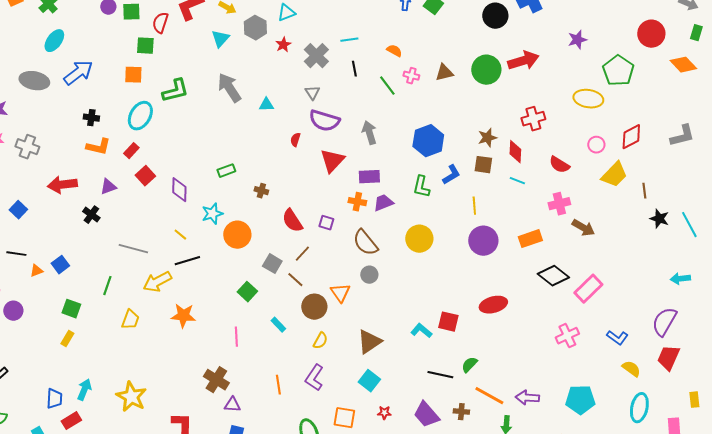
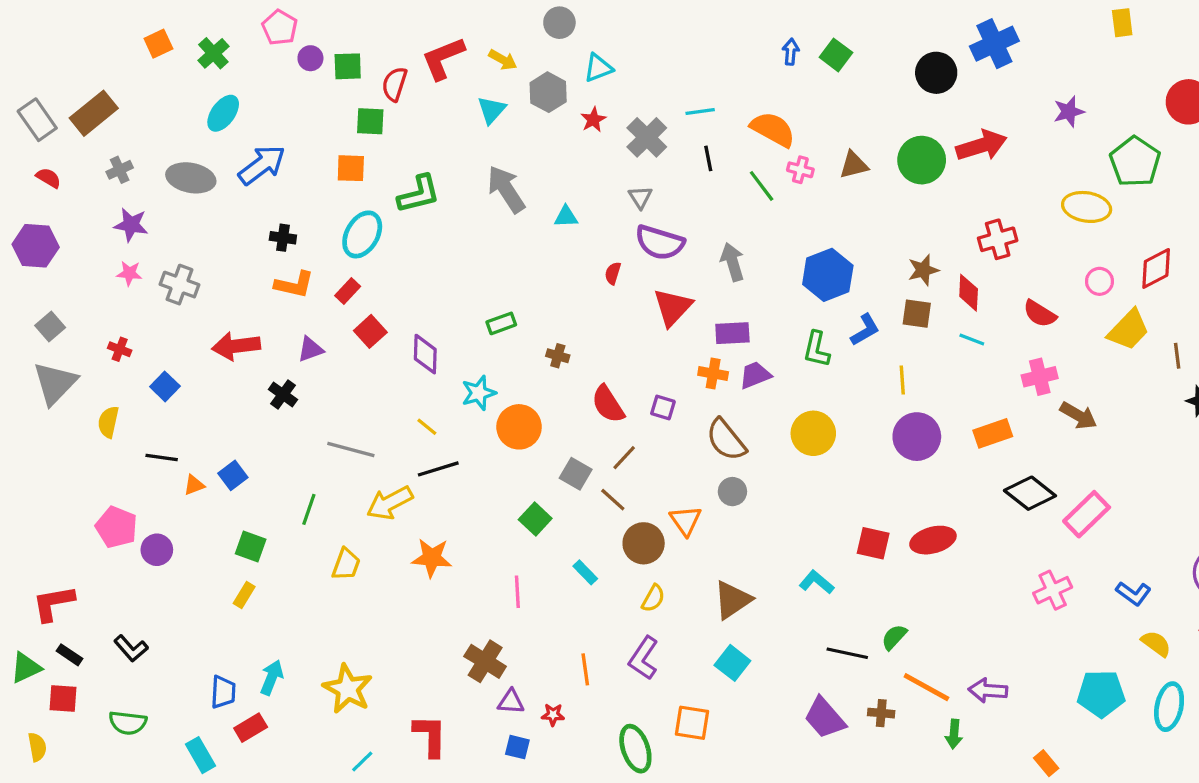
orange semicircle: (394, 51) -> (773, 129), size x1.8
red square: (448, 322) -> (873, 543), moved
cyan pentagon: (580, 400) -> (1101, 694), moved
red star: (384, 413) -> (553, 715), moved

